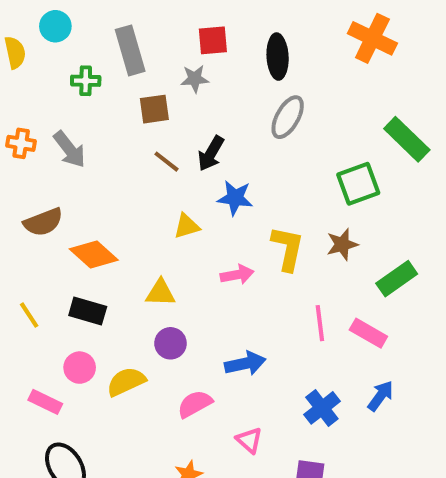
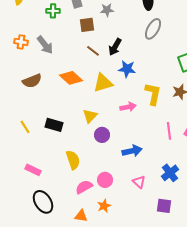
yellow triangle: (187, 226) -> (103, 83), size x1.5
orange diamond: (94, 254) -> (71, 78), moved
yellow triangle: (160, 293) -> (90, 116), turned -49
purple circle: (170, 343) -> (102, 135), moved
pink circle: (80, 368) -> (105, 180), moved
yellow semicircle: (126, 382) -> (73, 160), turned 96
pink semicircle: (195, 404) -> (84, 187), moved
pink triangle: (249, 440) -> (139, 182), moved

